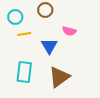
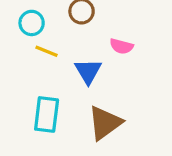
yellow line: (24, 34) -> (47, 51), turned 32

